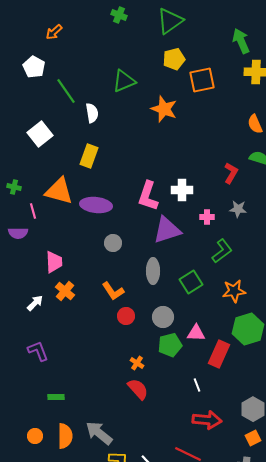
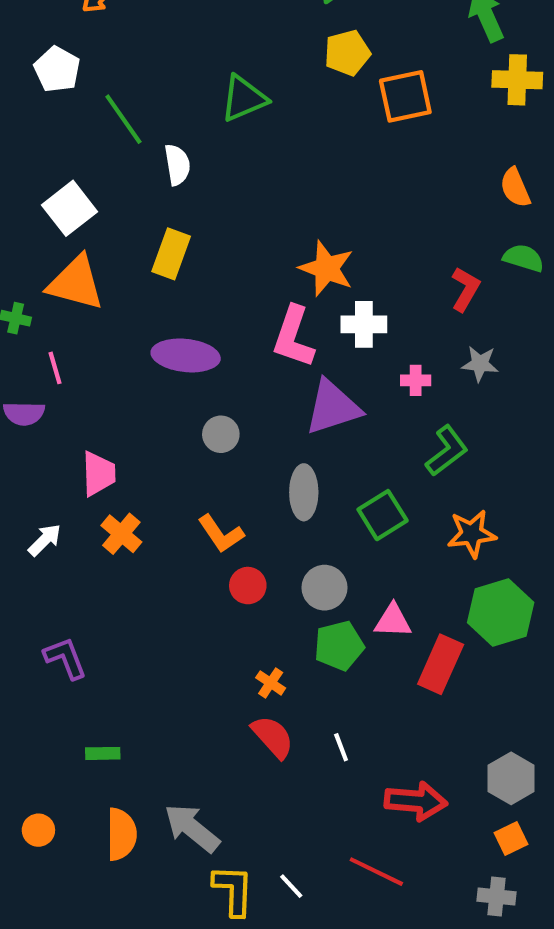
orange star: (164, 109) -> (327, 268), moved
orange triangle: (59, 191) -> (76, 283), moved
white arrow: (35, 303) -> (45, 540), moved
white line: (197, 385) -> (341, 747), moved
orange circle: (35, 436) -> (38, 830), moved

